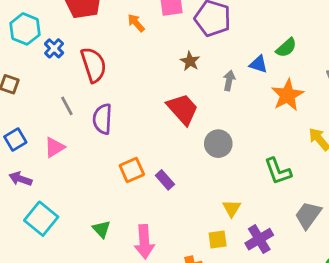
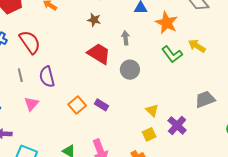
gray arrow: (229, 81) -> (126, 38), moved
gray line: (67, 106) -> (20, 75), turned 32
pink triangle: (54, 147) -> (31, 104), moved
green L-shape: (278, 171) -> (172, 54), moved
gray trapezoid: (308, 215) -> (205, 99), turned 50

